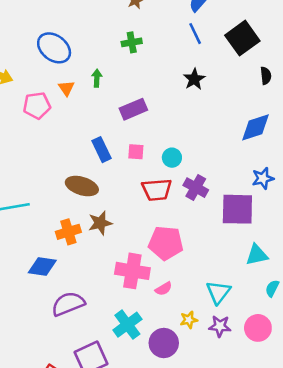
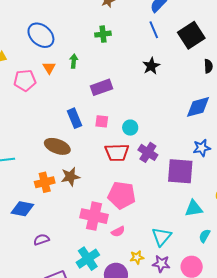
purple semicircle: (68, 304) -> (41, 240), size x0.6

